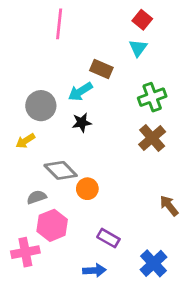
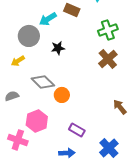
cyan arrow: (80, 92) -> (48, 19), moved
gray semicircle: (37, 197) -> (12, 96), moved
pink cross: (25, 252) -> (18, 140), turned 30

